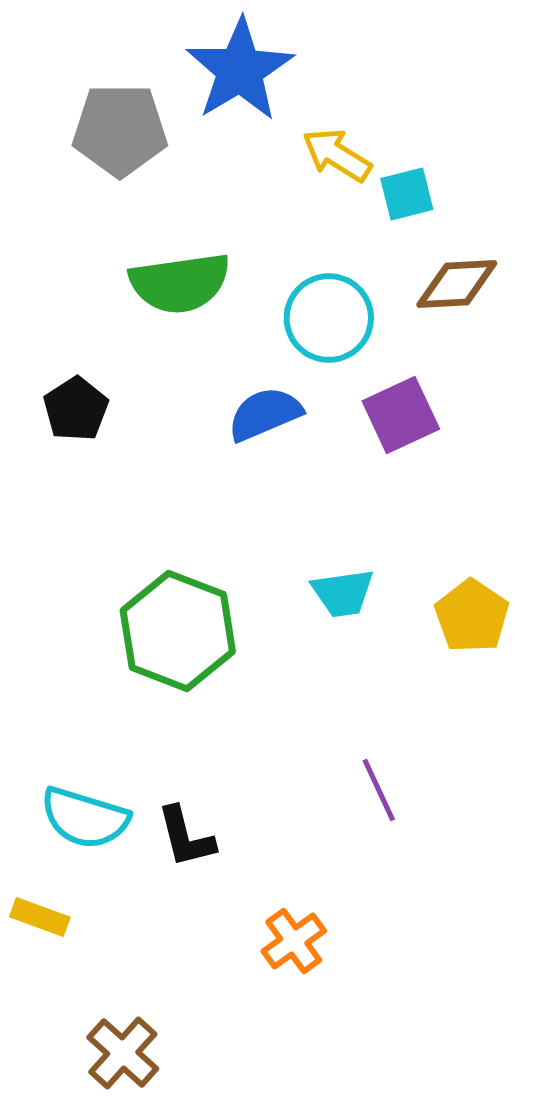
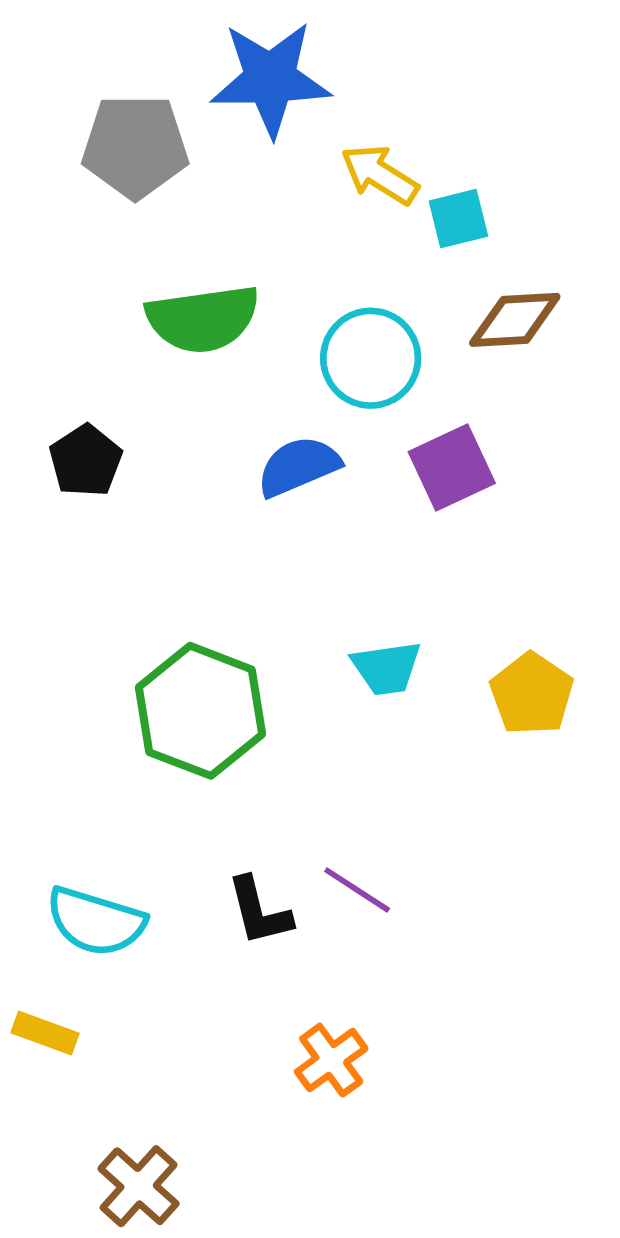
blue star: (240, 70) -> (270, 79), turned 30
purple line: (379, 790) -> (357, 890), moved, turned -32
black L-shape: (186, 837) -> (259, 911), moved

